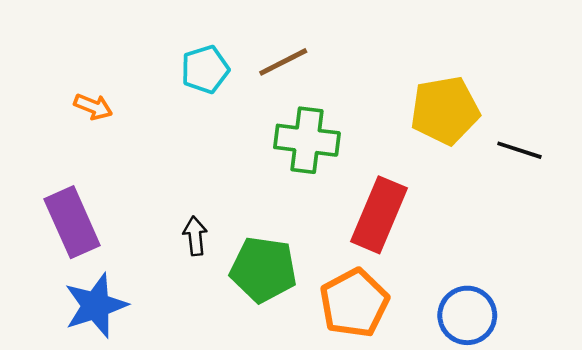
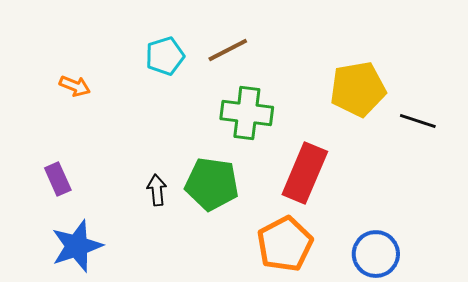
purple rectangle: (72, 222) -> (58, 179), size x0.6
green pentagon: (263, 269) -> (212, 184), moved

